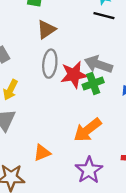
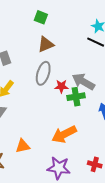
red star: (74, 75) -> (61, 86), size x0.6
purple star: (89, 170) -> (59, 168), turned 30

